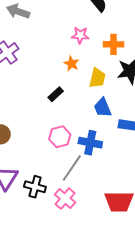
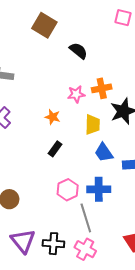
pink star: (80, 35) -> (76, 94), moved
orange star: (72, 64) -> (53, 117), moved
gray line: (72, 168) -> (86, 218), turned -40

